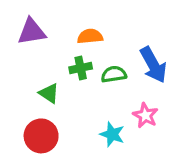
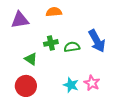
orange semicircle: (90, 36) -> (54, 12), moved
pink star: (145, 115) -> (92, 83), moved

